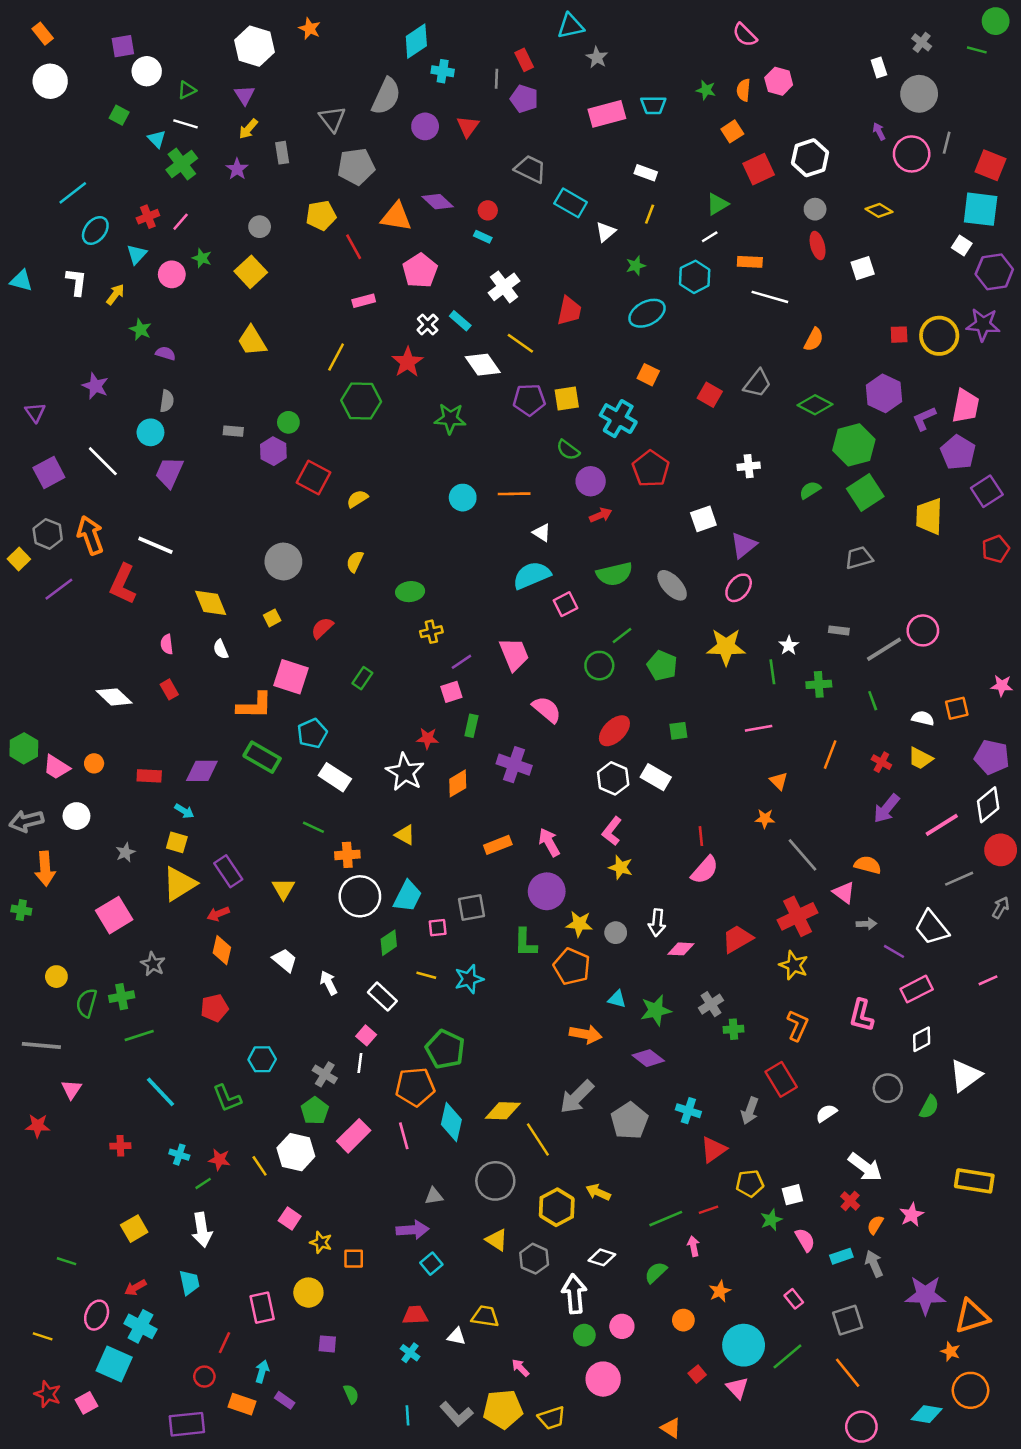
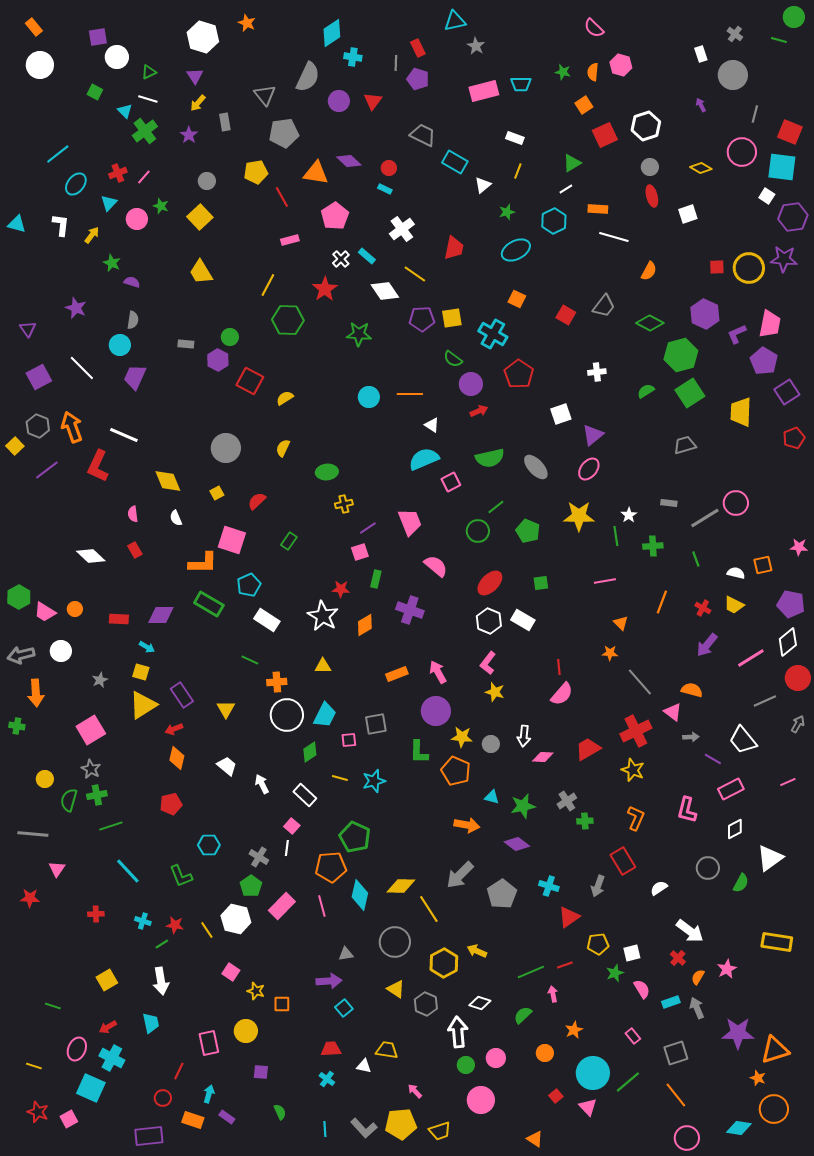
pink circle: (912, 154) -> (742, 152), moved
yellow triangle: (405, 835) -> (323, 666), turned -30
gray star: (153, 964) -> (91, 769), moved

